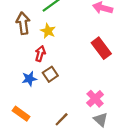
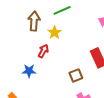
brown square: (50, 74) -> (76, 75), moved

